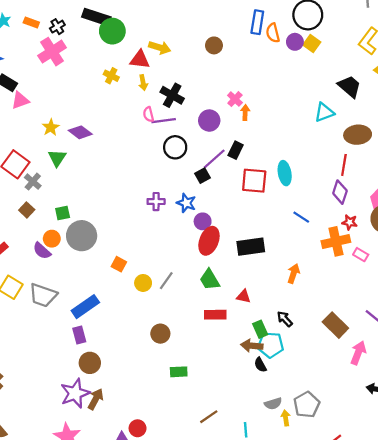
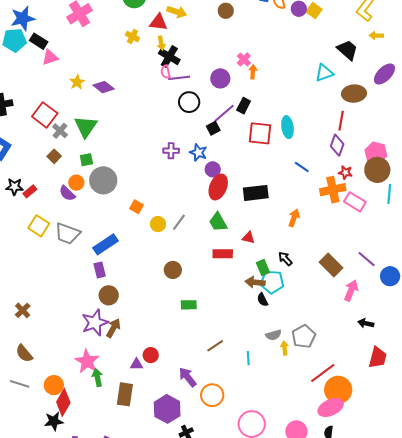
black cross: (172, 95) -> (169, 57), moved
green triangle: (57, 158) -> (86, 127), moved, size x1.4
pink rectangle: (361, 255) -> (355, 202), size x1.5

